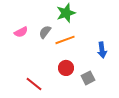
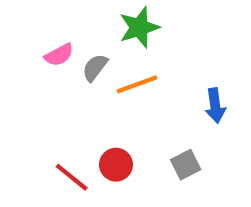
pink semicircle: (21, 32) -> (59, 55), moved
red circle: (66, 68) -> (116, 165), moved

